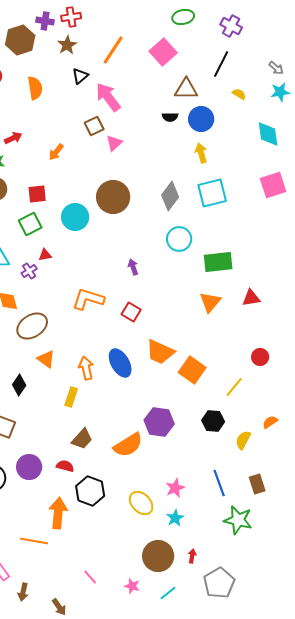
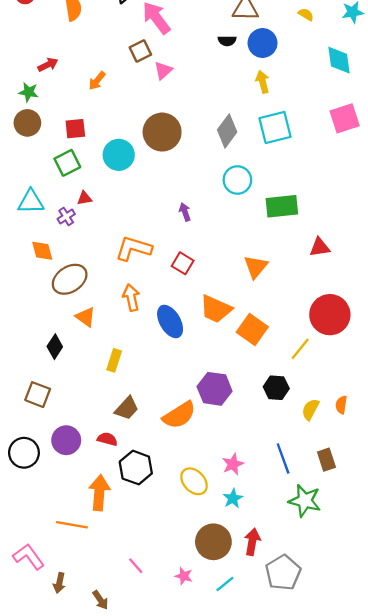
orange triangle: (210, 302) -> (256, 267), moved
red circle: (260, 357) -> (330, 315), size x2.0
orange arrow: (86, 368) -> (131, 298), moved
orange semicircle: (270, 422) -> (341, 405), moved, turned -49
red arrow: (192, 556) -> (252, 542), size x1.6

